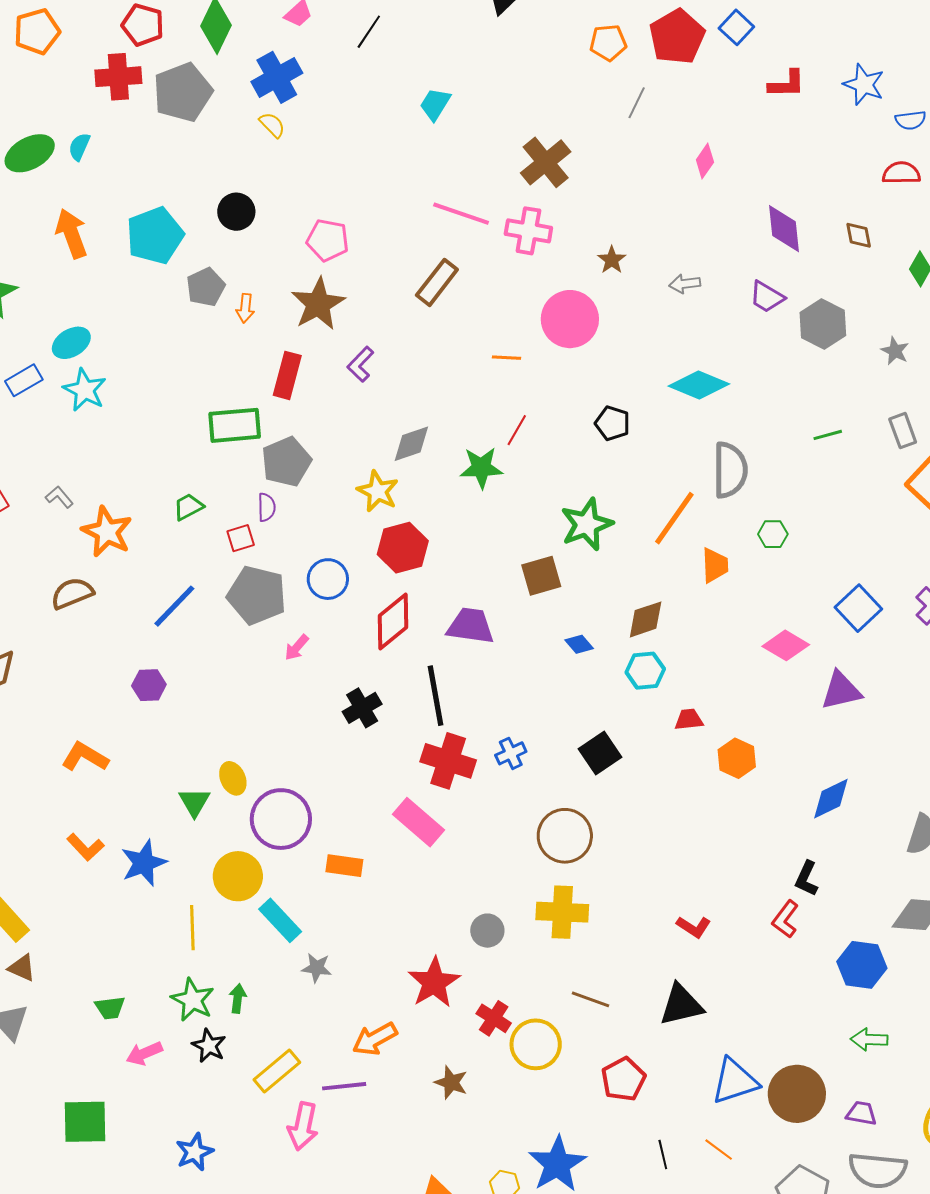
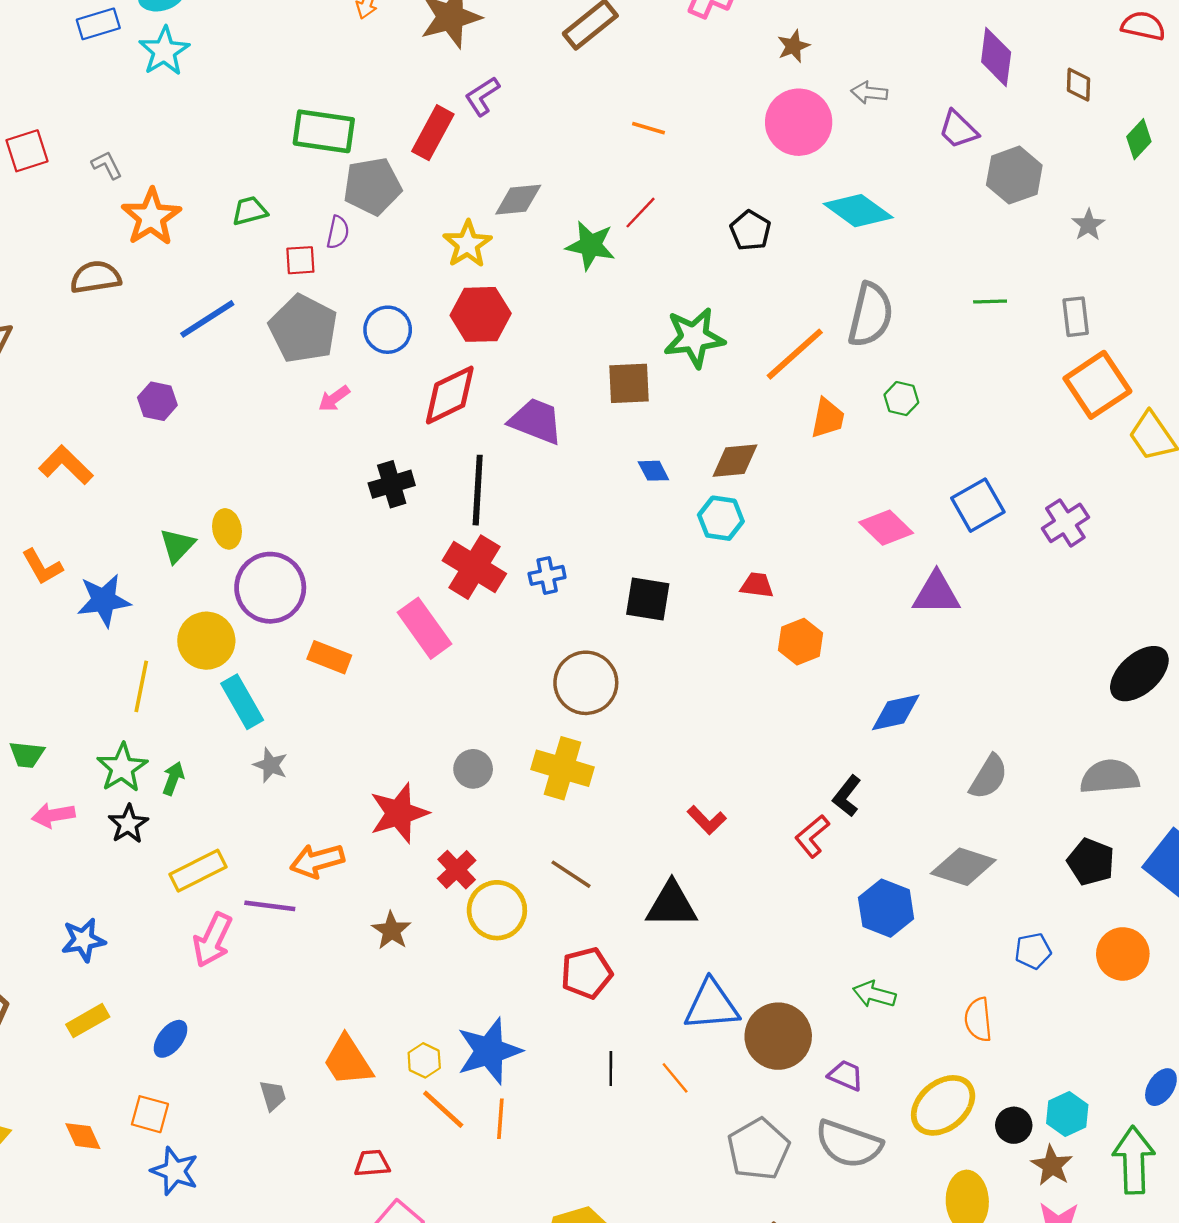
pink circle: (570, 319) -> (799, 122), moved
red rectangle: (287, 375) -> (433, 133), moved
black square: (600, 753) -> (648, 599), turned 30

